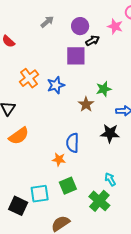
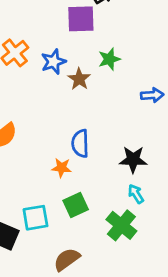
green star: (104, 89) -> (109, 59), moved
brown star: (86, 104) -> (79, 79), moved
black star: (110, 133) -> (133, 159), moved

